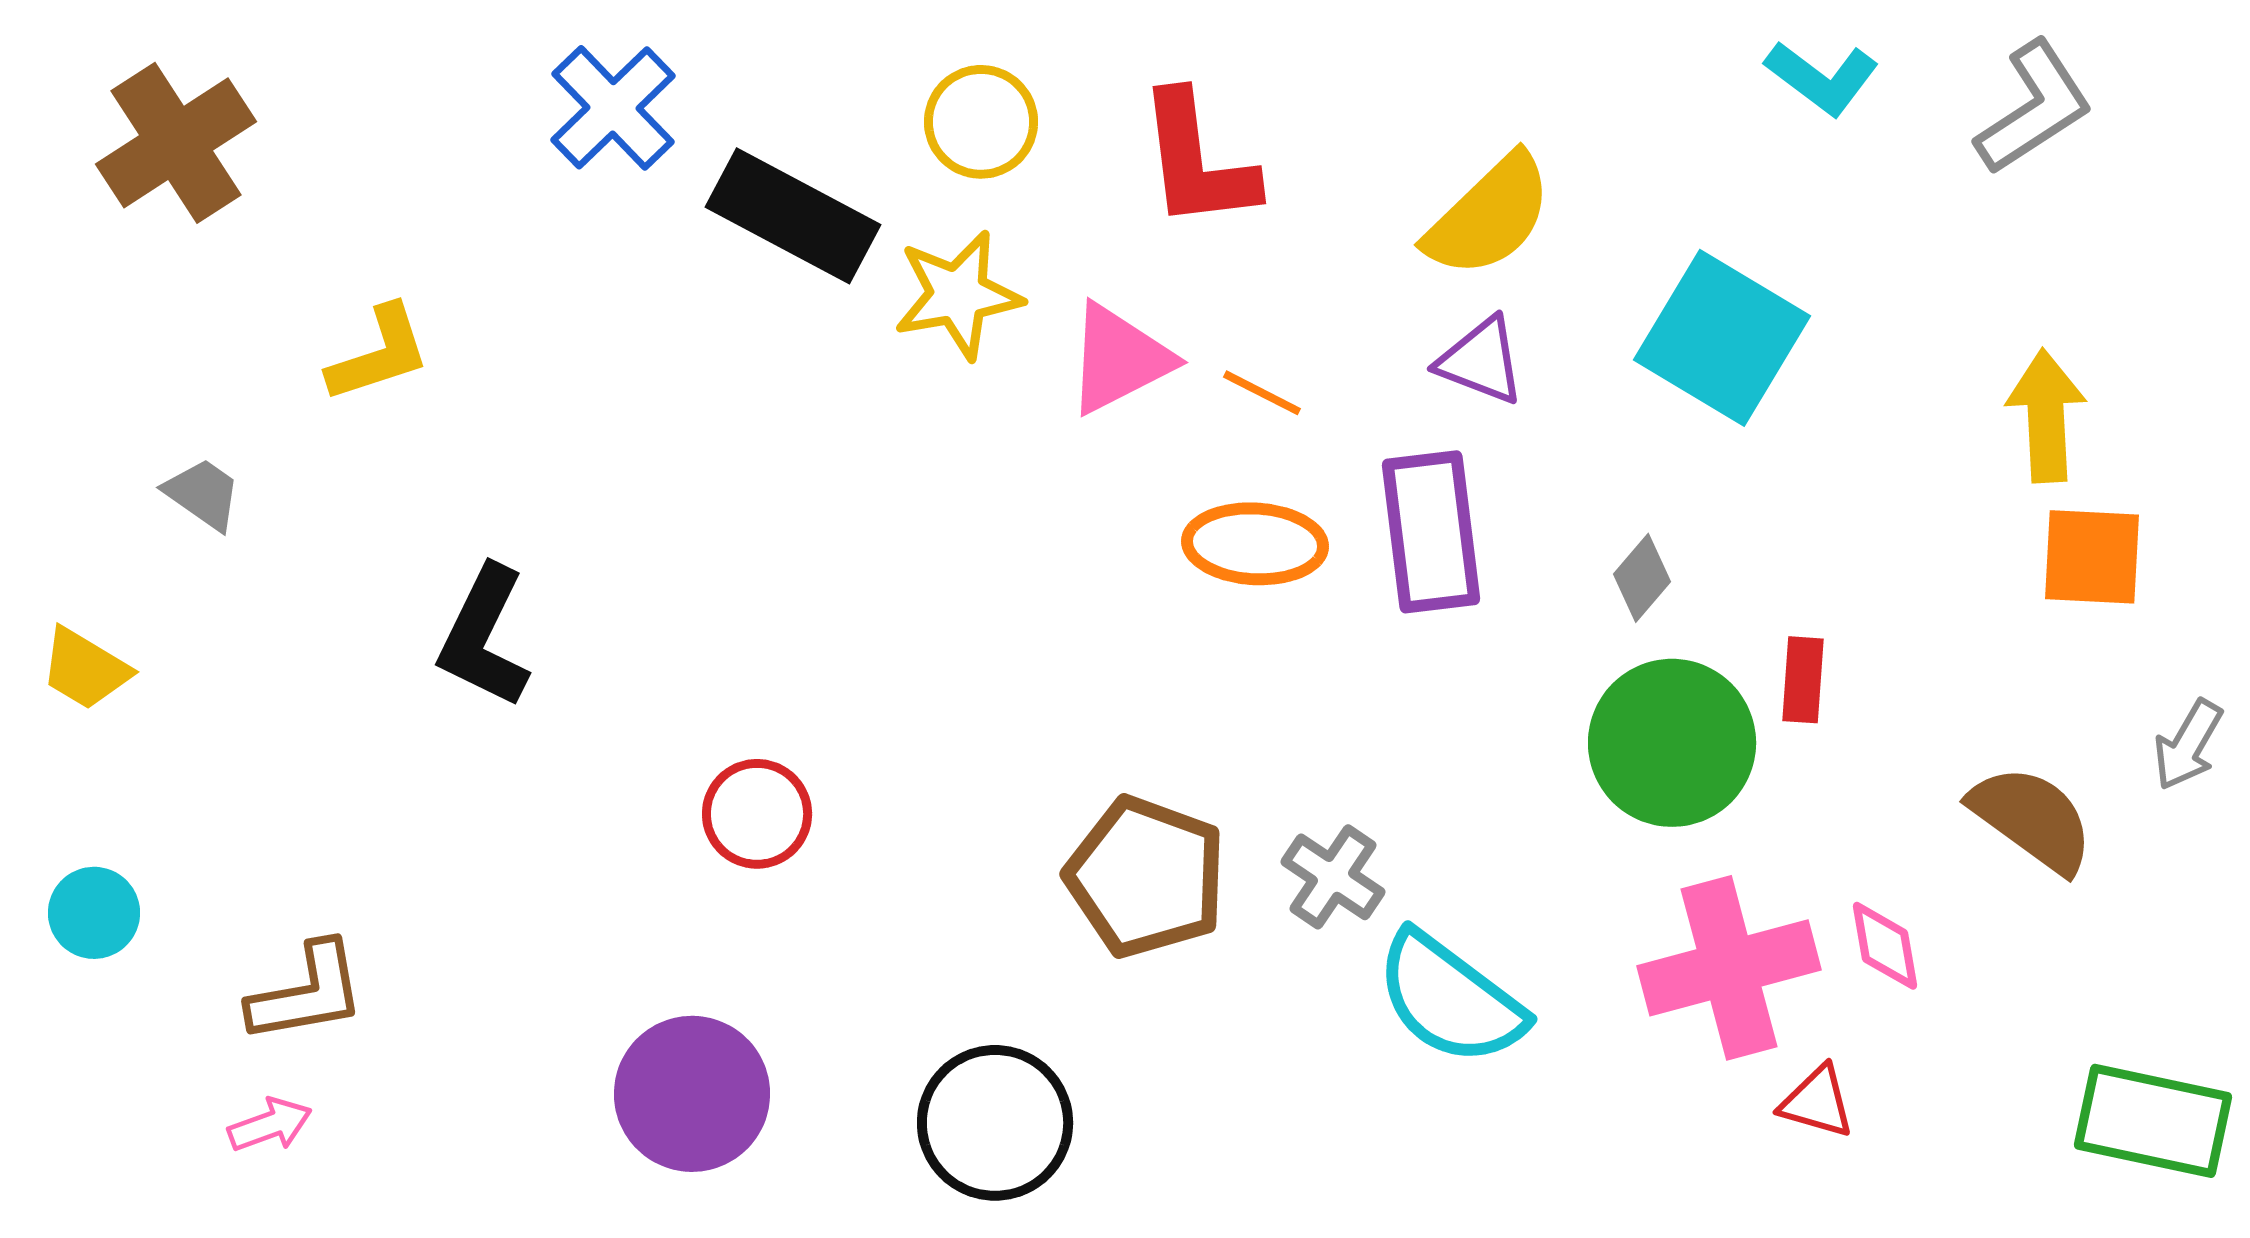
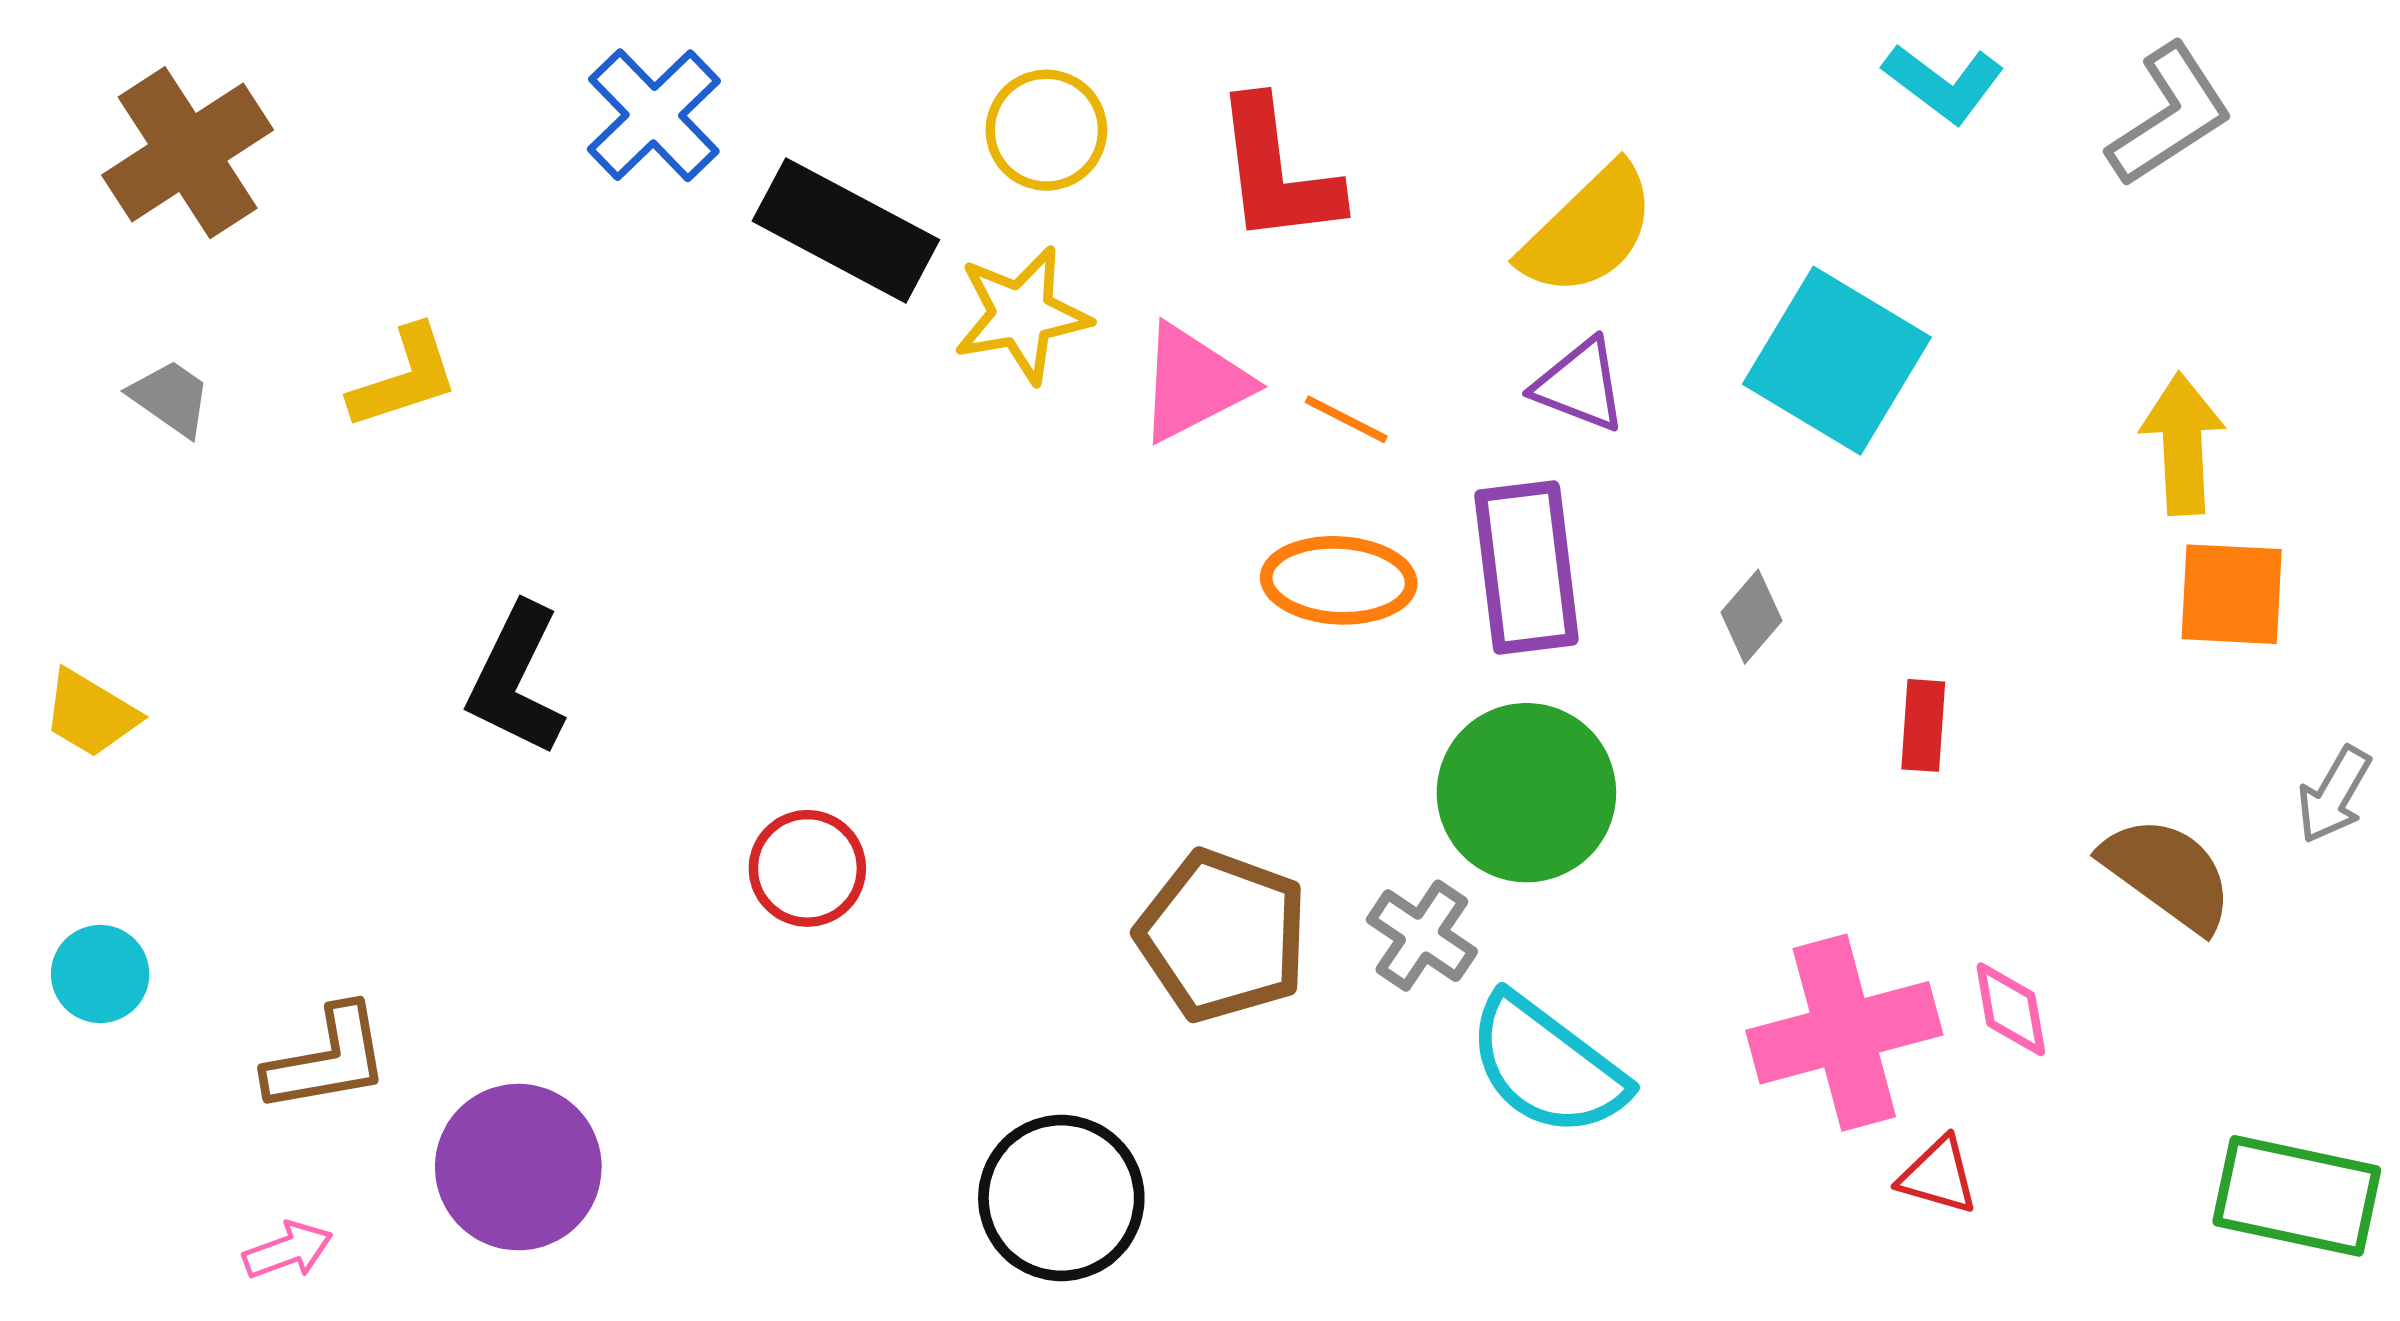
gray trapezoid: (203, 494) -> (171, 398), moved
green circle: (1672, 743) -> (1526, 793), moved
purple circle: (692, 1094) -> (518, 1167), moved
pink arrow: (270, 1125) -> (288, 1250), moved

